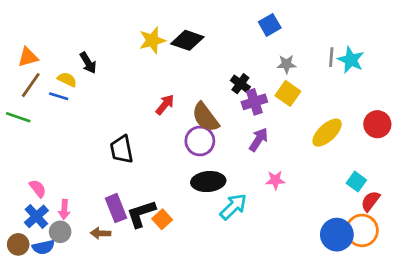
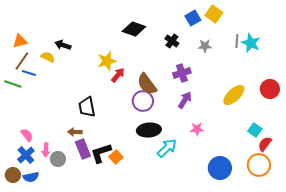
yellow star: (152, 40) -> (107, 61), moved
black arrow: (88, 63) -> (63, 45), turned 140
black cross: (240, 84) -> (172, 41), moved
yellow square: (288, 93) -> (214, 14), moved
blue line: (59, 96) -> (29, 73), moved
gray circle: (60, 232) -> (58, 159), moved
brown arrow: (101, 233) -> (75, 132), moved
blue circle: (337, 235) -> (220, 168), moved

